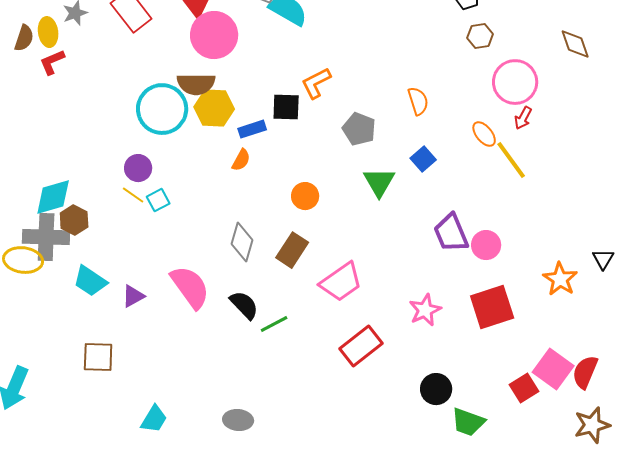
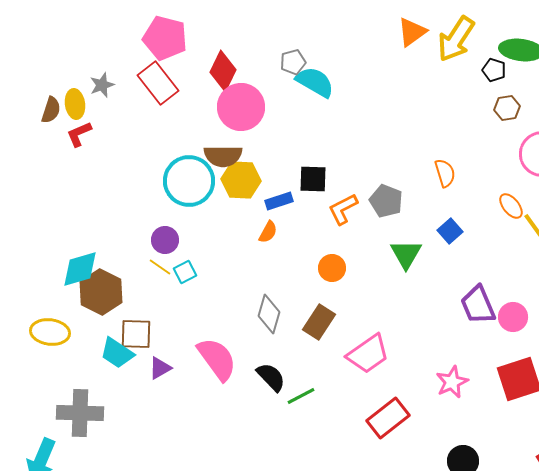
orange L-shape: (316, 83) -> (343, 209), moved
brown hexagon: (74, 220) -> (101, 292), size x1.5
gray cross: (46, 237) -> (80, 413), moved
brown square: (98, 357) -> (136, 334), moved

